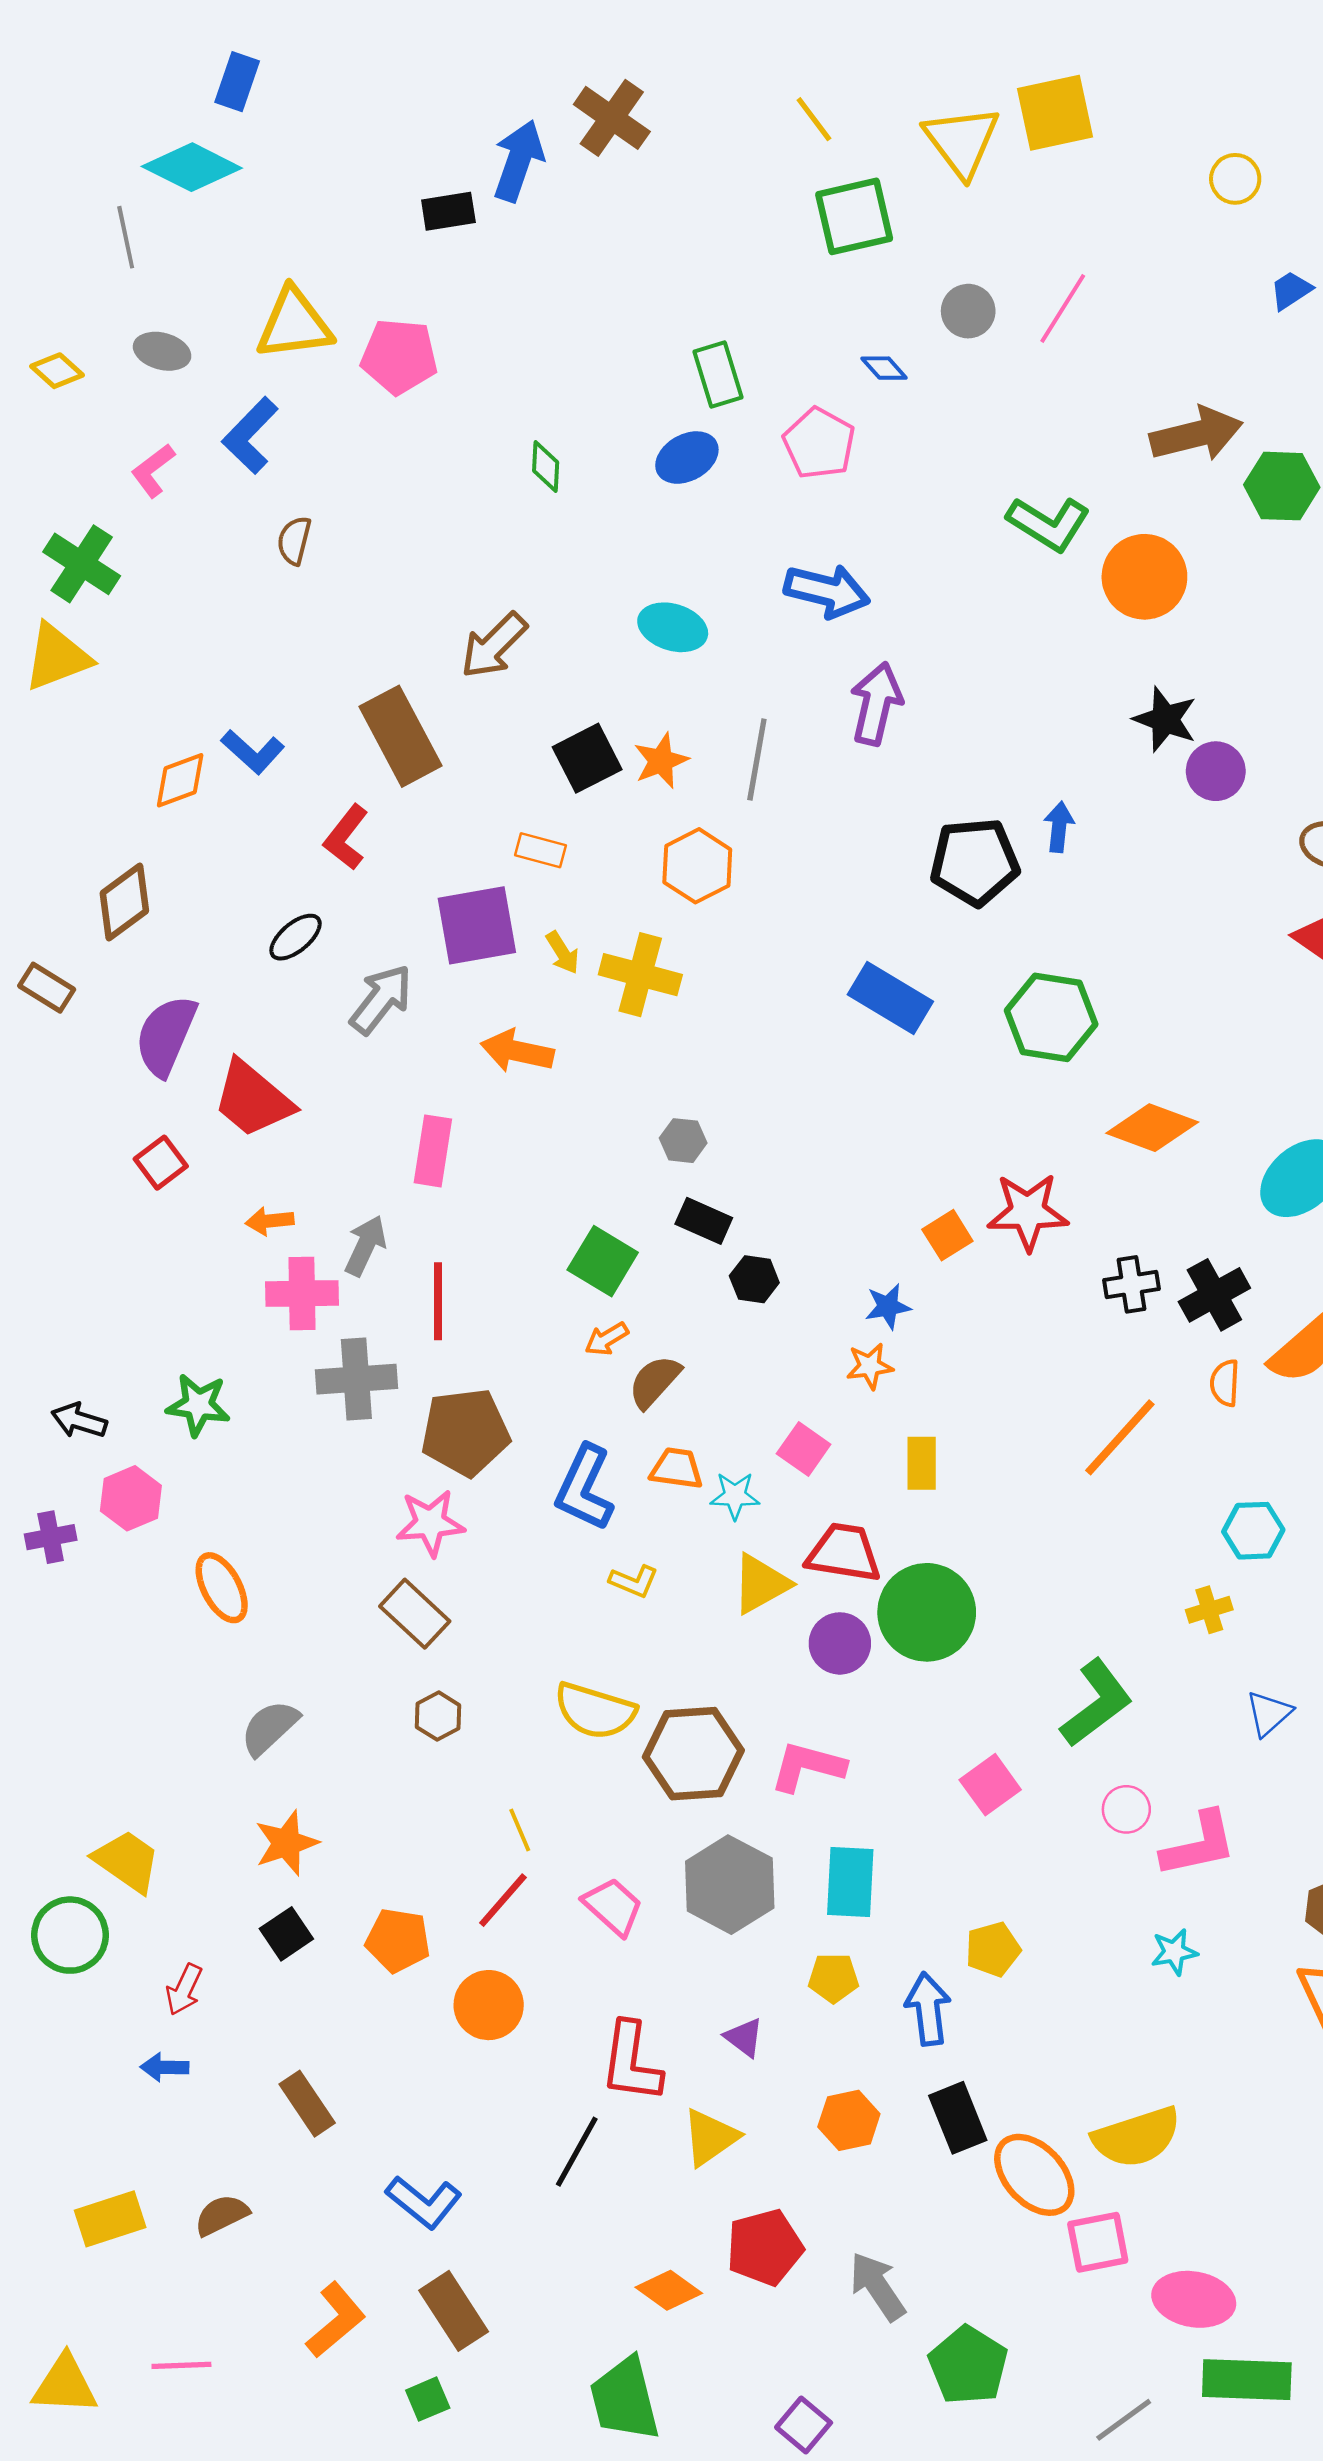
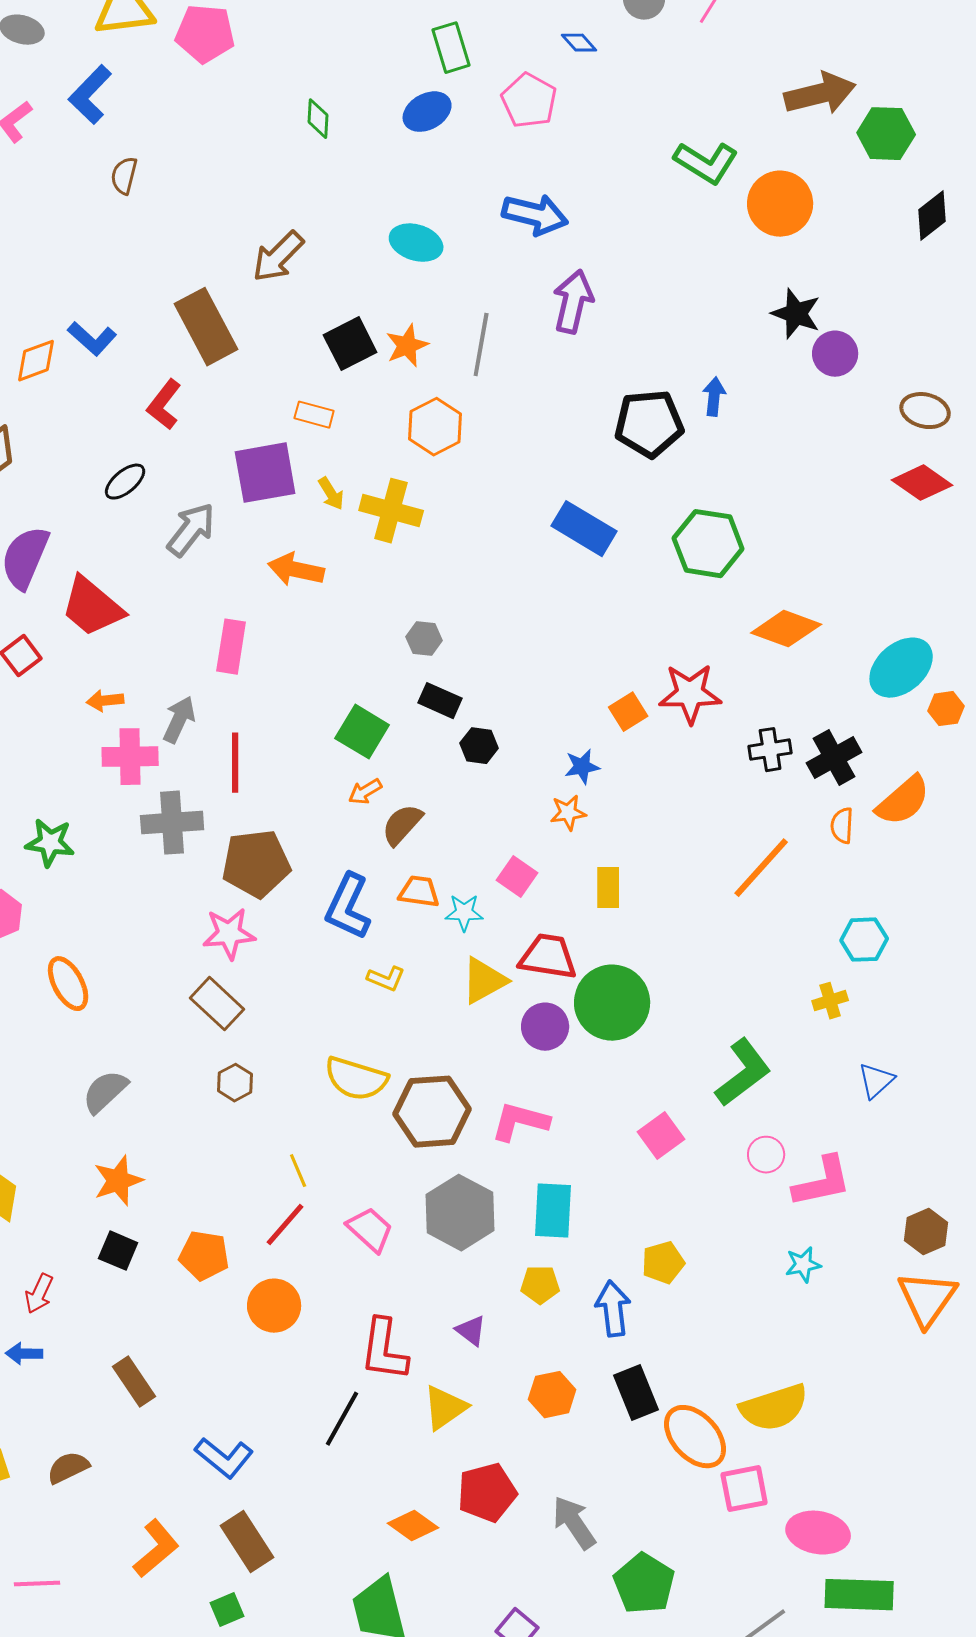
black square: (286, 1934) -> (118, 1251), turned -33

